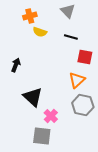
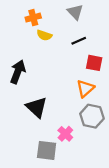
black line: (71, 37) -> (79, 41), turned -40
black arrow: (16, 65) -> (18, 72), size x1.5
pink cross: (51, 116) -> (65, 134), moved

